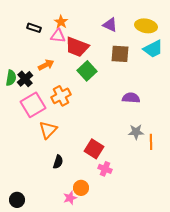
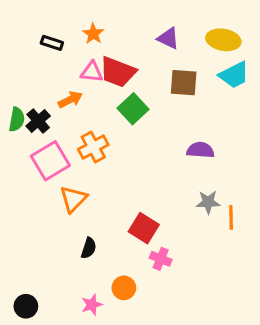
pink triangle: (58, 36) -> (92, 72), moved
pink star: (70, 198) -> (92, 305), moved

